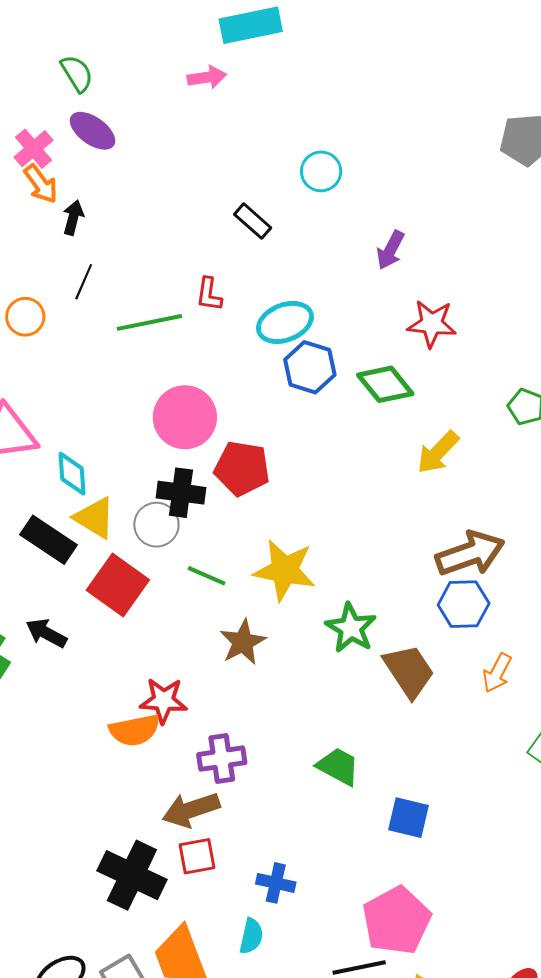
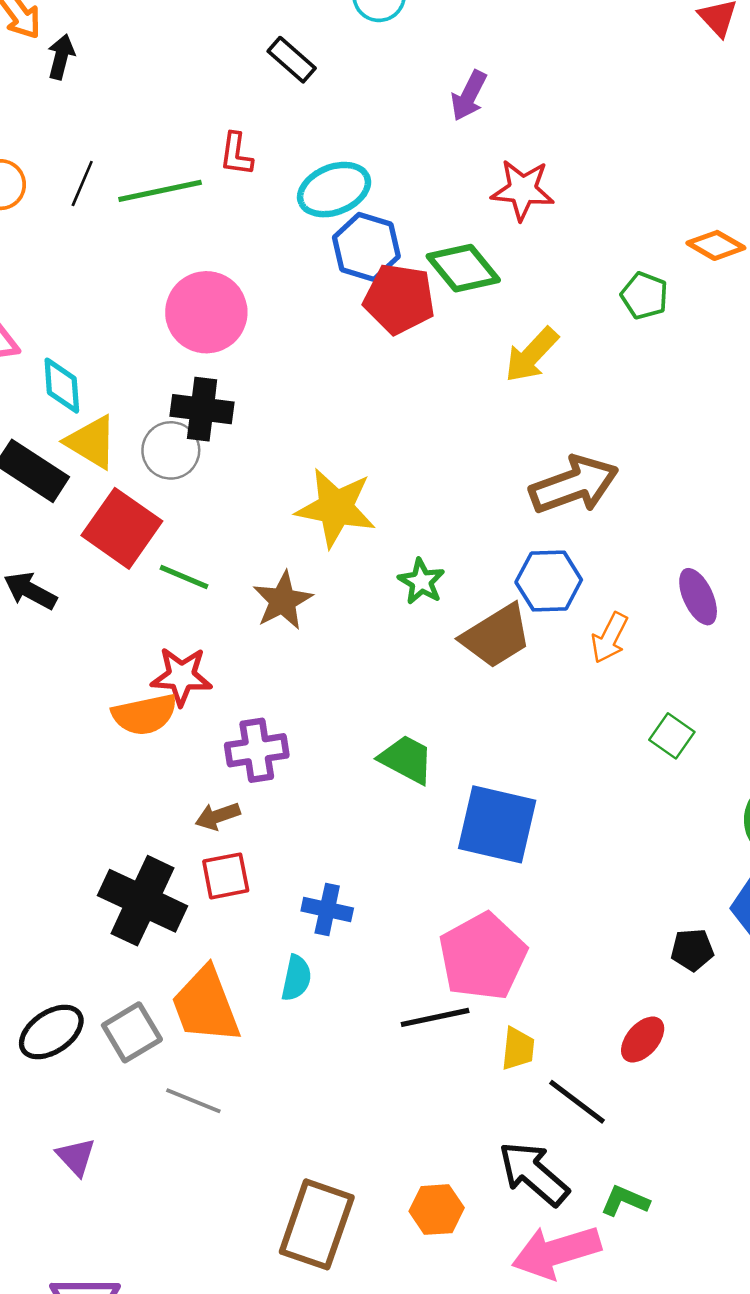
black line: (84, 282) -> (82, 183), moved
red pentagon: (242, 468) -> (399, 299), moved
green line: (207, 576) -> (184, 577), moved
blue hexagon: (464, 604) -> (549, 581), moved
green star: (351, 628) -> (421, 581), size x0.7
brown trapezoid: (409, 671) -> (496, 636), turned 92
brown arrow: (191, 810) -> (218, 816), size x0.6
blue square: (409, 818) -> (497, 824), size x1.5

